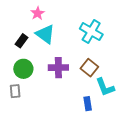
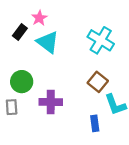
black rectangle: (21, 41) -> (20, 32), moved
purple cross: (58, 68) -> (51, 102), moved

